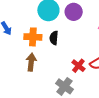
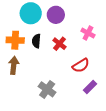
red cross: (78, 66) -> (59, 44), moved

